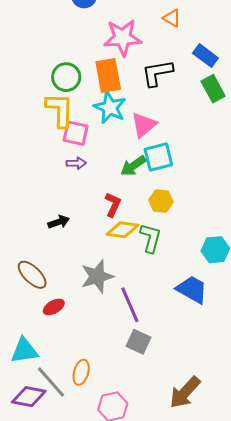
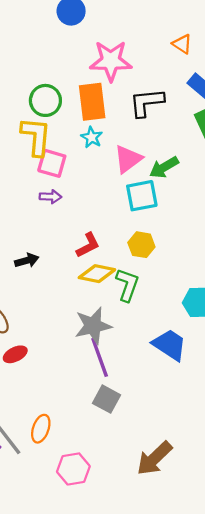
orange triangle: (172, 18) -> (182, 44), moved
cyan star: (110, 108) -> (92, 137), size x0.6
green arrow: (133, 166) -> (164, 167), moved
red L-shape: (113, 205) -> (88, 245), turned 35
gray star: (97, 276) -> (93, 326), moved

